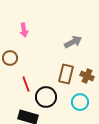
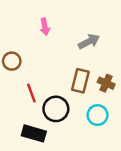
pink arrow: (24, 30) -> (45, 27), moved

